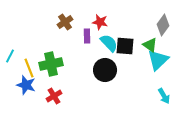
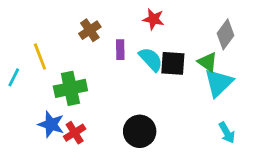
red star: (100, 22) -> (153, 19), moved
yellow line: (29, 68) -> (40, 57), moved
black circle: (105, 70) -> (140, 131), moved
blue star: (26, 85) -> (51, 124), moved

